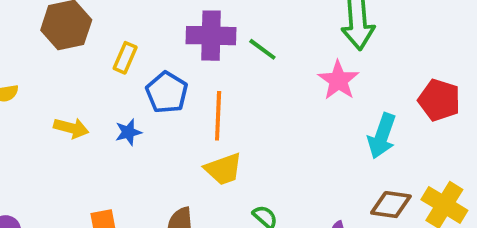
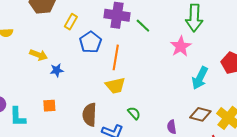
blue star: (128, 132) -> (57, 70), moved

